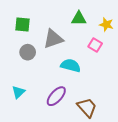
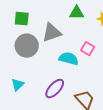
pink square: (95, 45) -> (88, 49), moved
gray circle: (28, 52) -> (27, 46), size x1.5

